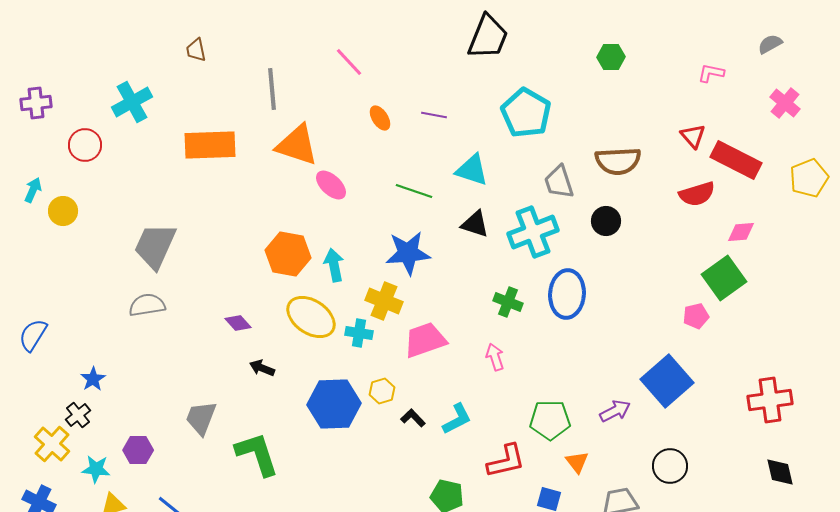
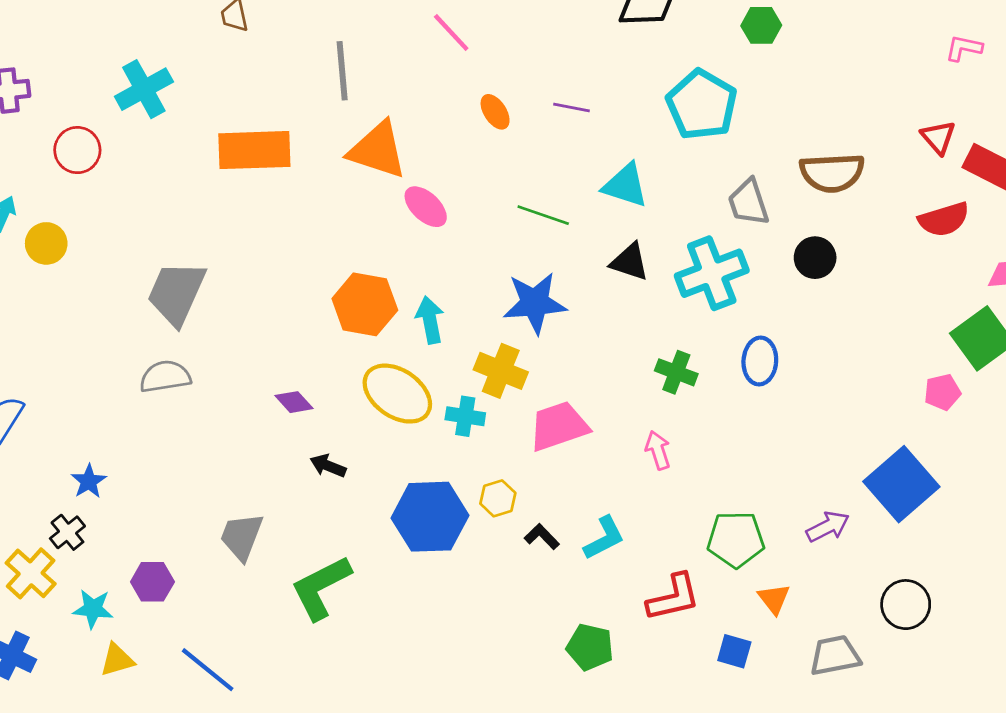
green hexagon: (611, 57) -> (761, 25), moved
blue ellipse: (567, 294) -> (760, 361), size x0.7
green L-shape: (257, 454) -> (321, 588), turned -99

